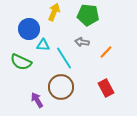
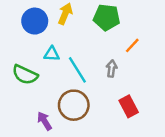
blue circle: (29, 29) -> (35, 21), moved
gray arrow: (82, 42) -> (112, 69), moved, turned 88
orange line: (106, 52) -> (132, 45), moved

